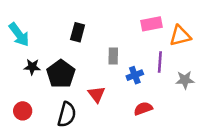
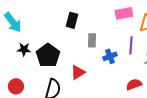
black rectangle: (78, 32) -> (72, 20), moved
red triangle: (97, 94) -> (78, 72), turned 35
red semicircle: (143, 109) -> (134, 84), moved

